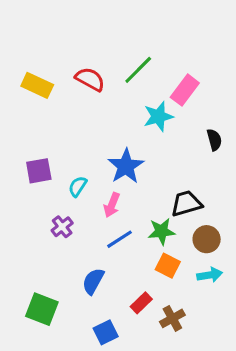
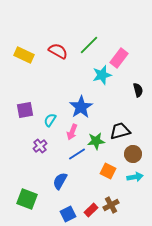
green star: (161, 231) -> (96, 141), moved
red rectangle: (141, 303) -> (91, 210), moved

